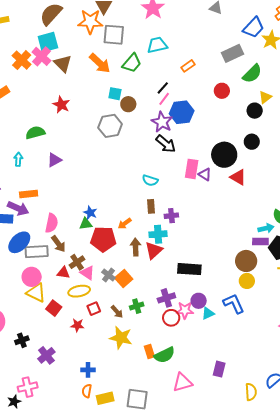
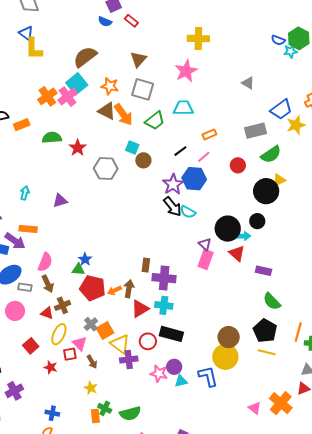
orange star: (90, 22) -> (110, 86), moved, size x0.7
cyan square: (48, 42) -> (77, 84), turned -35
brown triangle: (63, 64) -> (107, 111), moved, turned -30
pink line: (164, 99) -> (204, 157), moved
black circle: (255, 111) -> (266, 191), size x1.6
gray hexagon: (110, 126) -> (106, 168), moved
green semicircle: (35, 133) -> (52, 138), moved
pink rectangle: (192, 169) -> (206, 259), moved
cyan semicircle: (150, 180) -> (188, 212), moved
purple cross: (171, 216) -> (164, 278), size x1.6
orange arrow: (125, 223) -> (115, 290), moved
cyan arrow: (266, 228) -> (243, 236), moved
cyan cross: (158, 234) -> (164, 305), moved
purple rectangle: (260, 241) -> (263, 271), moved
brown arrow: (136, 247) -> (129, 289), moved
gray rectangle: (37, 252) -> (25, 287), size x0.6
pink triangle: (87, 273) -> (80, 344), moved
yellow circle: (247, 281) -> (225, 357), size x1.6
yellow ellipse: (79, 291) -> (59, 334), turned -65
yellow triangle: (36, 293) -> (120, 344), moved
purple cross: (166, 298) -> (129, 360), moved
green cross: (137, 306) -> (105, 408), moved, turned 32
red circle: (171, 318) -> (148, 341), moved
yellow star: (121, 338) -> (91, 388), size x0.6
orange rectangle: (149, 352) -> (95, 416), moved

